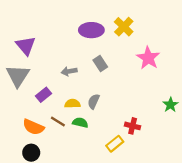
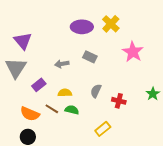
gray rectangle: (100, 64) -> (90, 57), turned -32
gray semicircle: (94, 101) -> (96, 91), moved
red cross: (133, 126) -> (119, 101), moved

